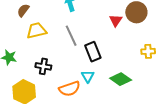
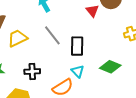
black rectangle: (93, 52) -> (77, 46), turned 36

